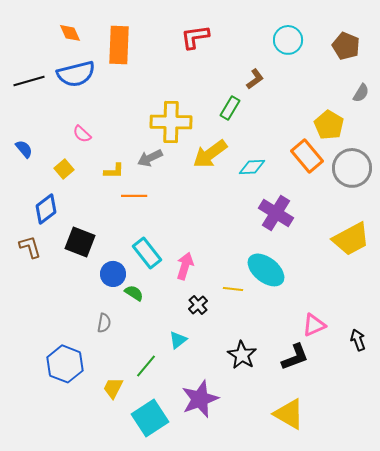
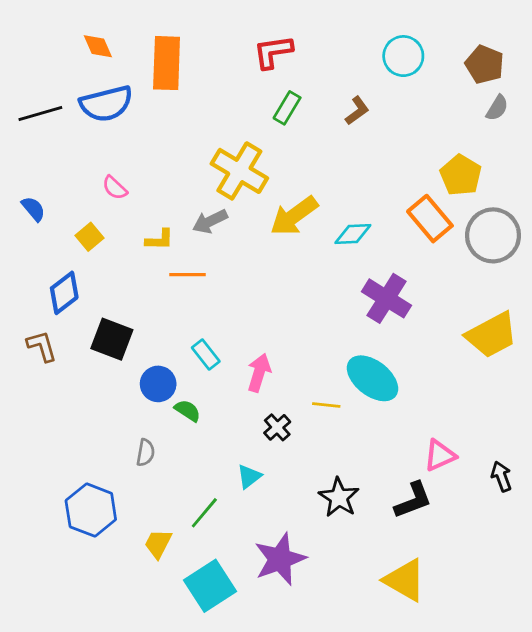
gray semicircle: (361, 93) -> (497, 108), moved
green rectangle: (230, 108) -> (287, 108), moved
yellow cross: (171, 122) -> (239, 171), turned 30
cyan rectangle: (147, 253) -> (206, 355), size x0.7

